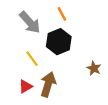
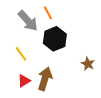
orange line: (62, 14) -> (48, 13), moved
yellow line: (32, 59) -> (21, 54), moved

